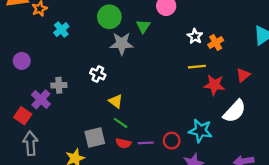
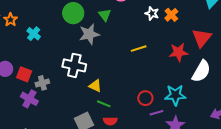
yellow line: (197, 67) -> (139, 49), moved
white cross: (98, 74) -> (74, 65), size x1.6
red triangle: (243, 75) -> (202, 38), size x1.5
red square: (23, 116) -> (24, 74), moved
red circle: (172, 141) -> (145, 98), moved
purple line: (146, 143) -> (156, 113), moved

